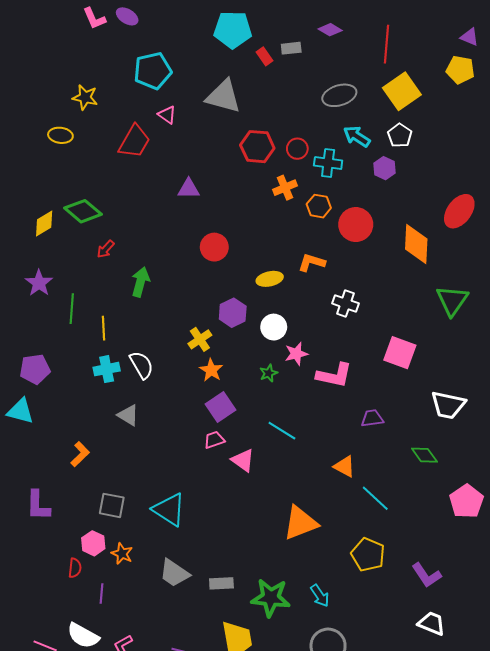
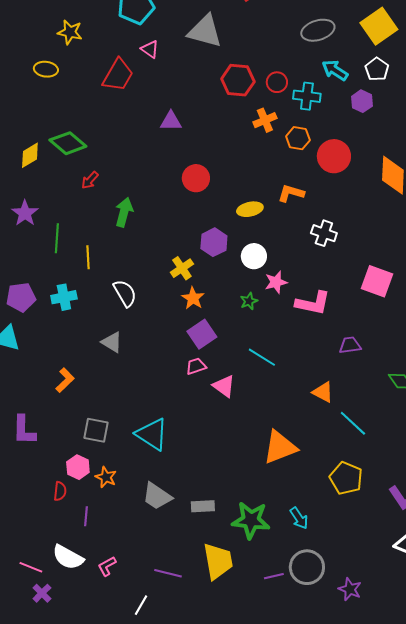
cyan cross: (107, 369) -> (64, 297), moved

